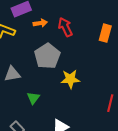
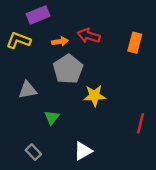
orange arrow: (40, 23) -> (60, 41), moved
red arrow: (65, 27) -> (89, 36), turned -48

